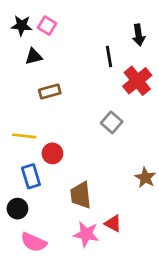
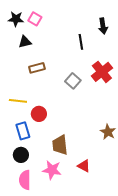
red cross: (137, 81) -> (102, 72), moved
gray square: (112, 122) -> (73, 81), moved
black circle: (17, 209) -> (21, 155), moved
pink star: (86, 234) -> (52, 170), moved
pink semicircle: (34, 242) -> (25, 180), turned 66

